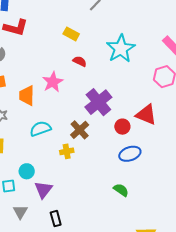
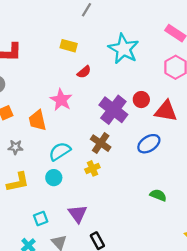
red semicircle: (80, 61) -> (84, 72), turned 128
red circle: (122, 127) -> (141, 100), moved
blue ellipse: (130, 154) -> (149, 144), moved
cyan circle: (27, 171) -> (54, 178), moved

